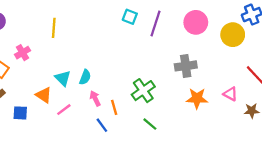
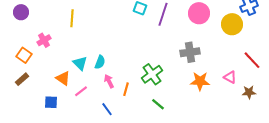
orange line: (114, 107) -> (126, 89), turned 32
blue square: (20, 113) -> (51, 102), moved
blue line: (102, 125) -> (107, 109), moved

